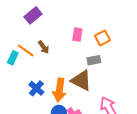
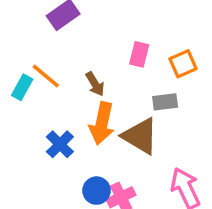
brown arrow: (44, 47) -> (95, 84), moved
orange arrow: (59, 90) -> (102, 123), moved

